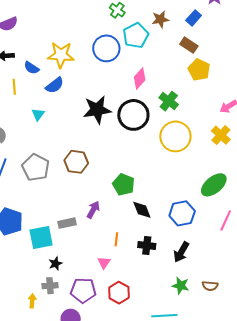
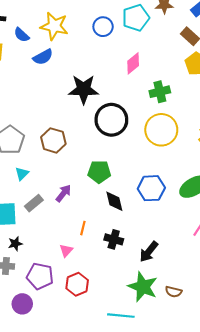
blue circle: (106, 48) -> (103, 27), size x0.7
green cross: (169, 101) -> (160, 92), turned 30
cyan triangle: (38, 114) -> (22, 174), moved
black circle: (133, 115) -> (111, 120), moved
green pentagon: (124, 184) -> (99, 172), turned -30
blue hexagon: (182, 213) -> (151, 188), moved
gray rectangle: (67, 223) -> (34, 203), turned -36
green star: (181, 286) -> (143, 287), size x1.6

